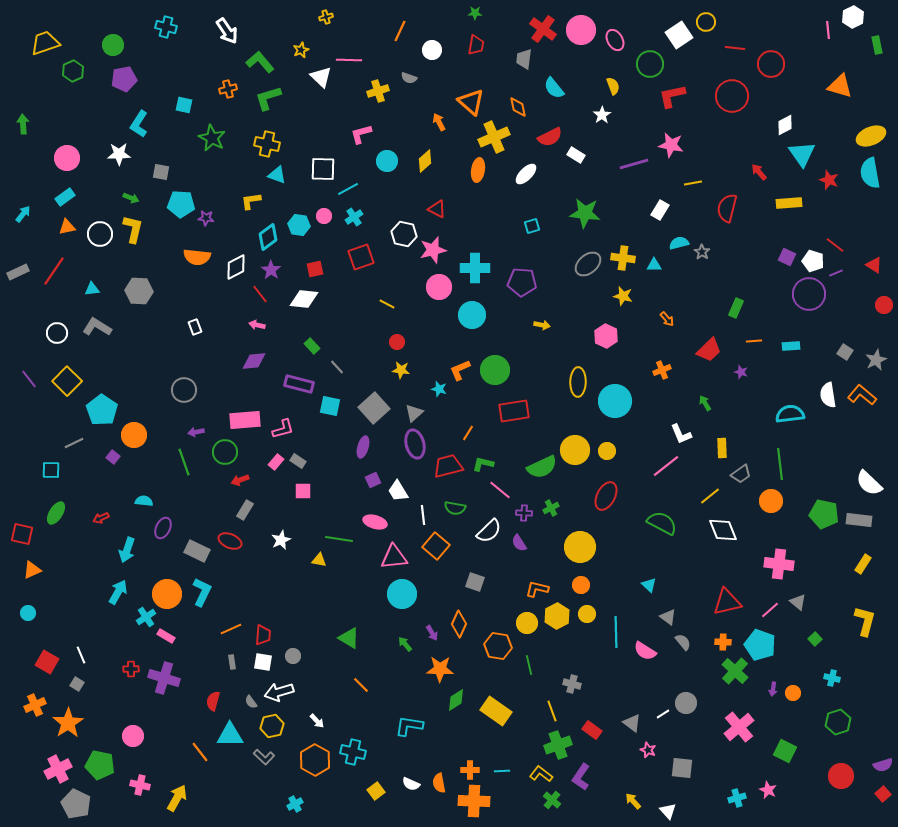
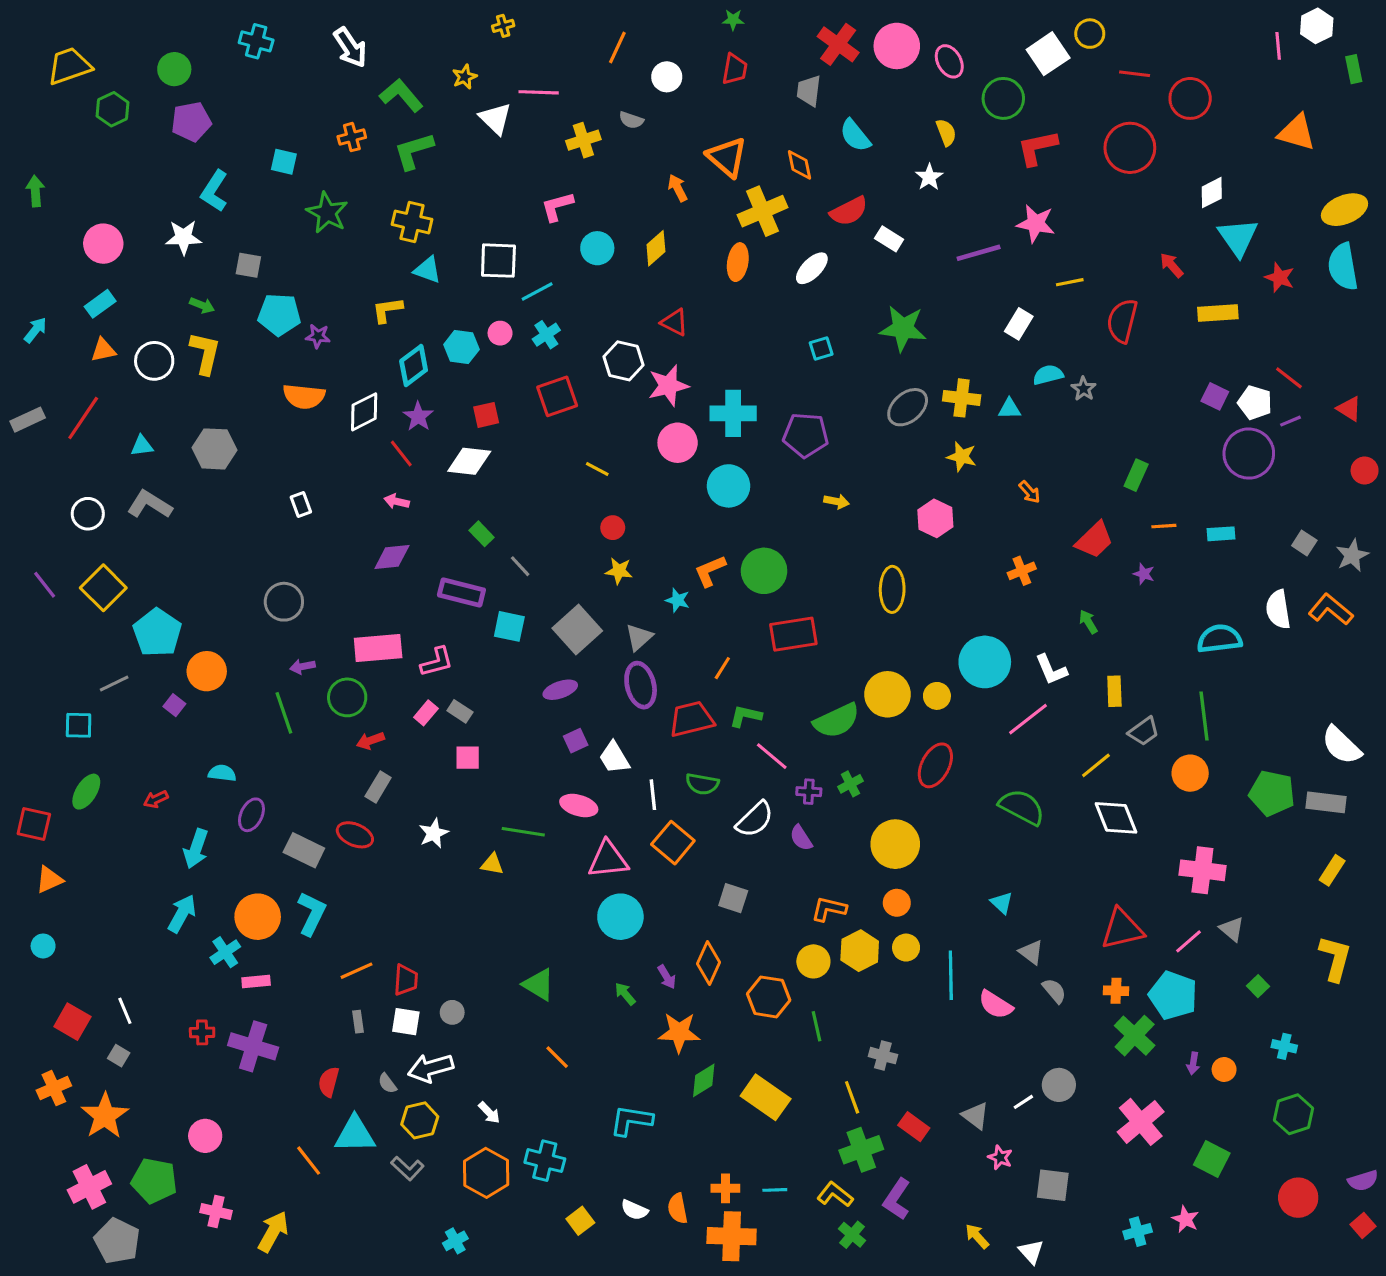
cyan circle: (615, 401) -> (985, 662), moved
purple ellipse: (363, 447) -> (560, 690), turned 55
pink rectangle: (166, 636) -> (256, 981), turned -36

